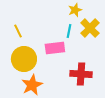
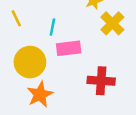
yellow line: (18, 31) -> (16, 18), moved
cyan line: (69, 31) -> (52, 27), moved

